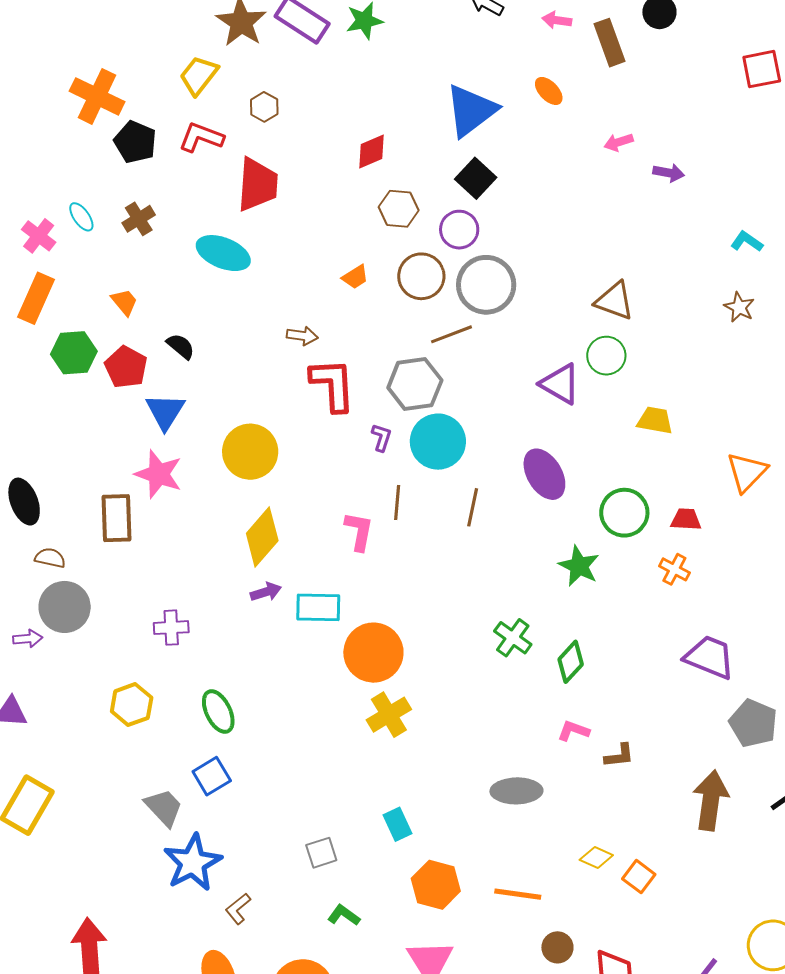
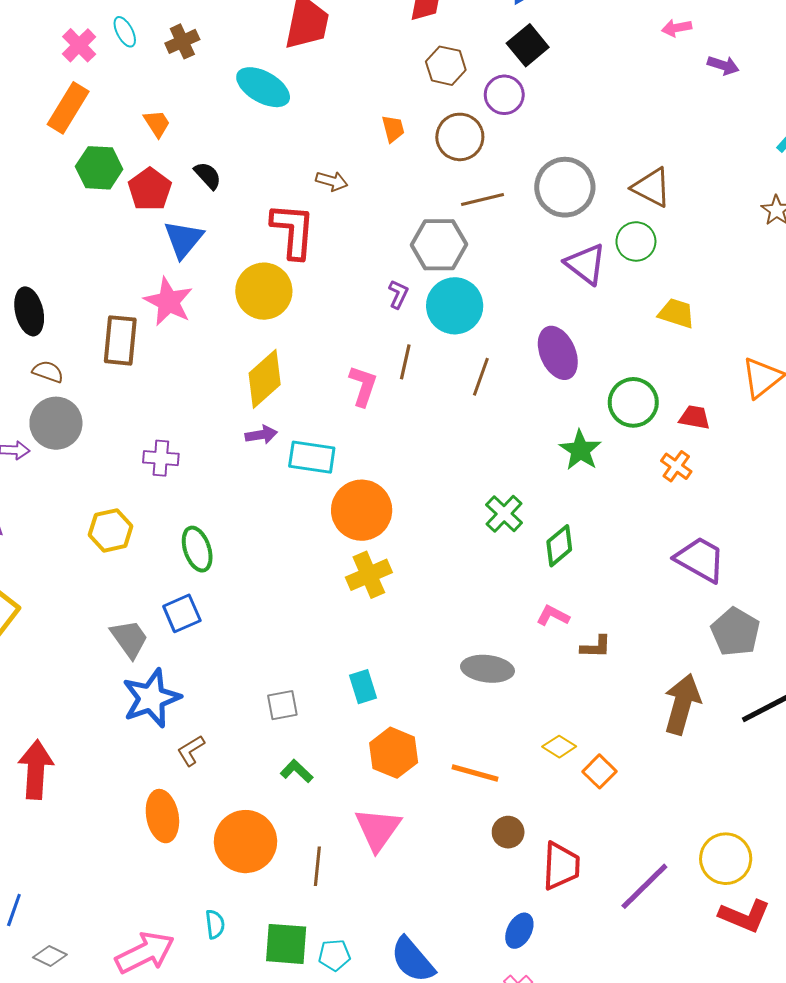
orange trapezoid: (355, 277) -> (393, 129), turned -80
gray circle: (486, 285) -> (565, 187), moved
red L-shape: (333, 385) -> (293, 231), moved

